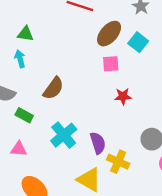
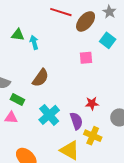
brown ellipse: (109, 34) -> (86, 21), moved
cyan arrow: (20, 59) -> (34, 42), moved
red star: (123, 96) -> (92, 103), moved
pink triangle: (19, 149) -> (11, 118), moved

